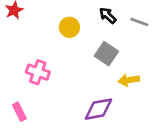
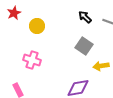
yellow circle: (69, 27) -> (37, 26), moved

